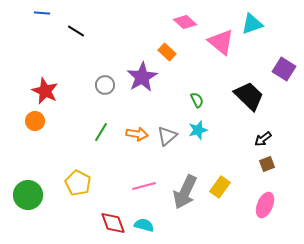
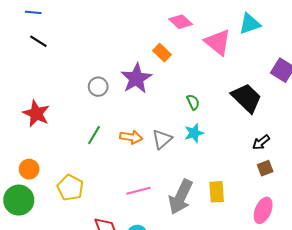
black line: (76, 31) -> (38, 41), moved
red star: (45, 91) -> (36, 113), moved
orange circle: (35, 121) -> (29, 169), moved
yellow rectangle: (220, 187) -> (217, 192), turned -40

